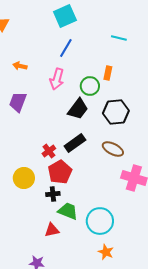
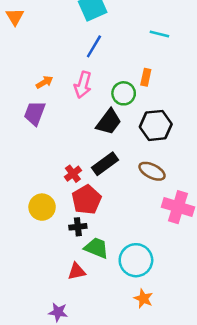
orange arrow: (20, 66) -> (44, 82), moved, turned 136

